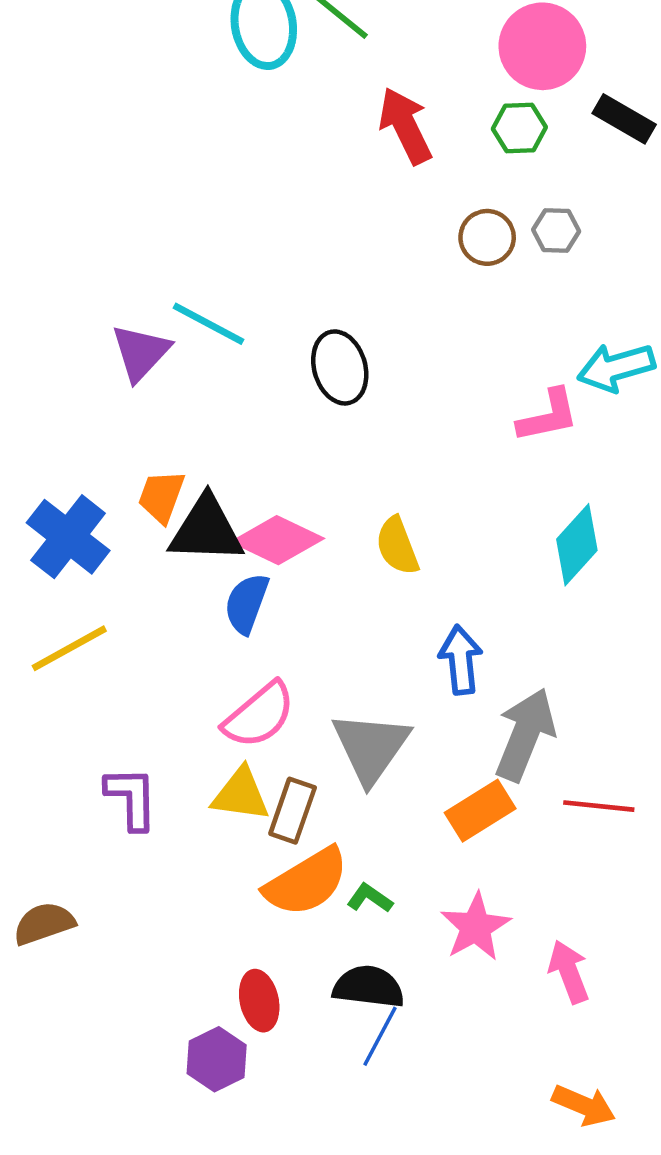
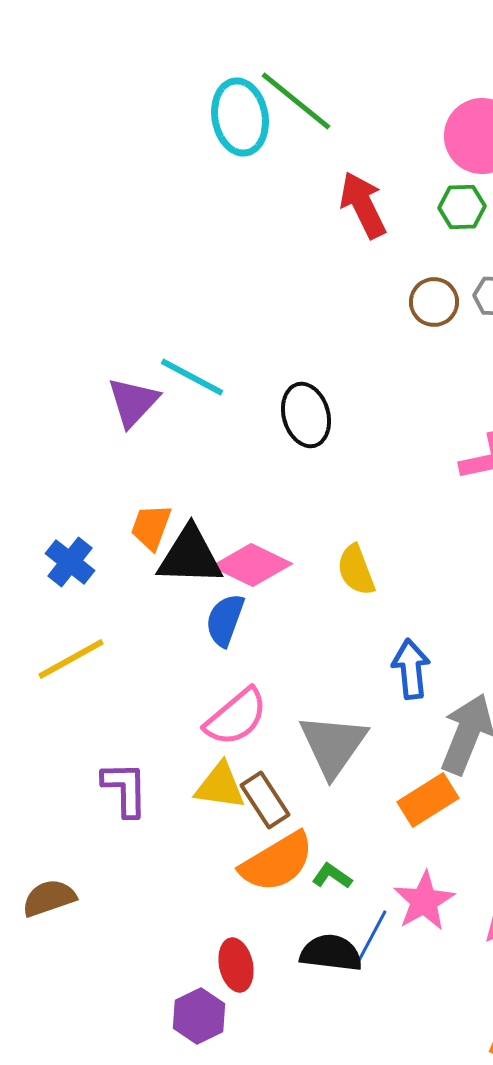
blue cross: (68, 537) -> (70, 562), size x0.7
brown rectangle: (293, 811) -> (265, 800), turned -52
blue line: (380, 1036) -> (372, 936), moved

